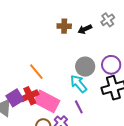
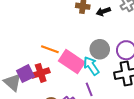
orange line: (36, 72) -> (50, 49), turned -36
pink rectangle: (47, 101) -> (72, 62), moved

